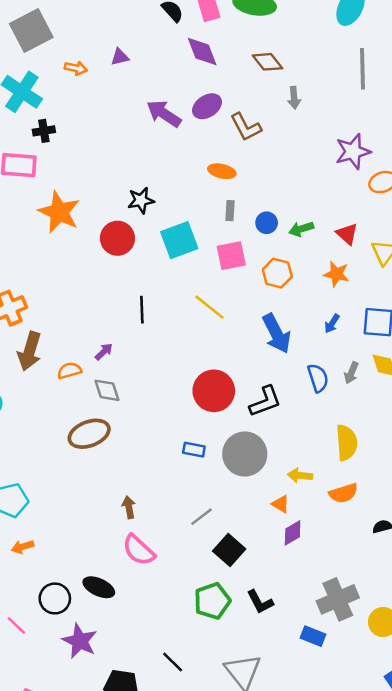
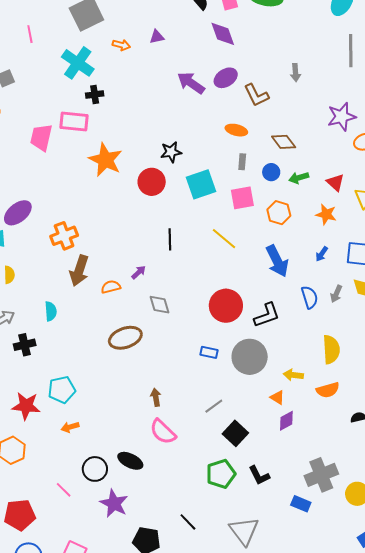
brown diamond: (267, 62) -> (284, 142), moved
gray diamond: (107, 390) -> (160, 305), moved

